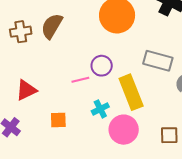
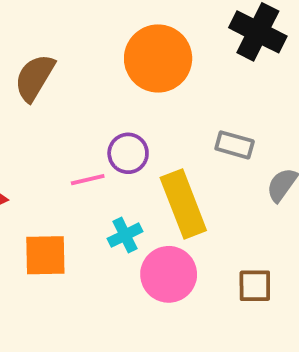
gray rectangle: (158, 61) -> (235, 145), size x0.7
orange square: (58, 120) -> (45, 255), size x1.4

